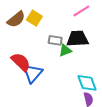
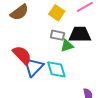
yellow square: (34, 18) -> (57, 13), moved
cyan diamond: (87, 83) -> (56, 69), moved

